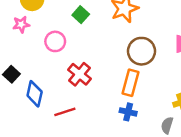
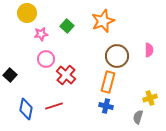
pink star: (21, 24) -> (41, 34), moved
pink circle: (55, 41) -> (46, 59), moved
blue diamond: (35, 94) -> (26, 109), moved

